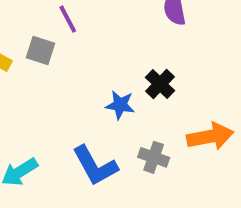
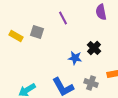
purple line: (68, 19) -> (63, 18), moved

